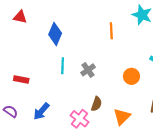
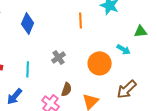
cyan line: (63, 66) -> (28, 69), moved
orange circle: (131, 76) -> (100, 63), size x1.5

